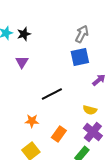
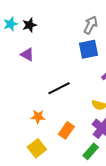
purple triangle: (22, 62) -> (27, 55), turned -32

